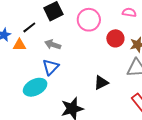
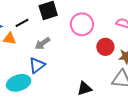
gray arrow: (53, 45) -> (42, 43), turned -63

